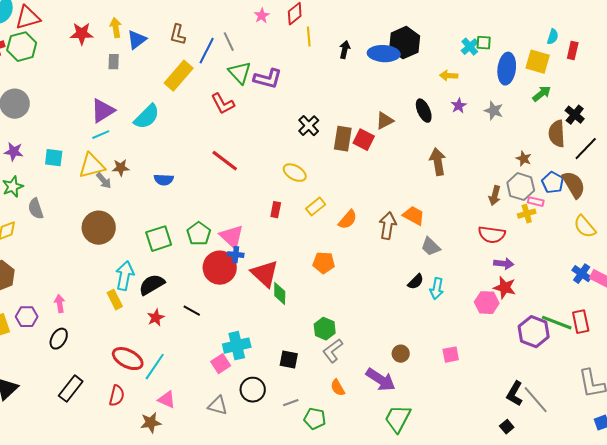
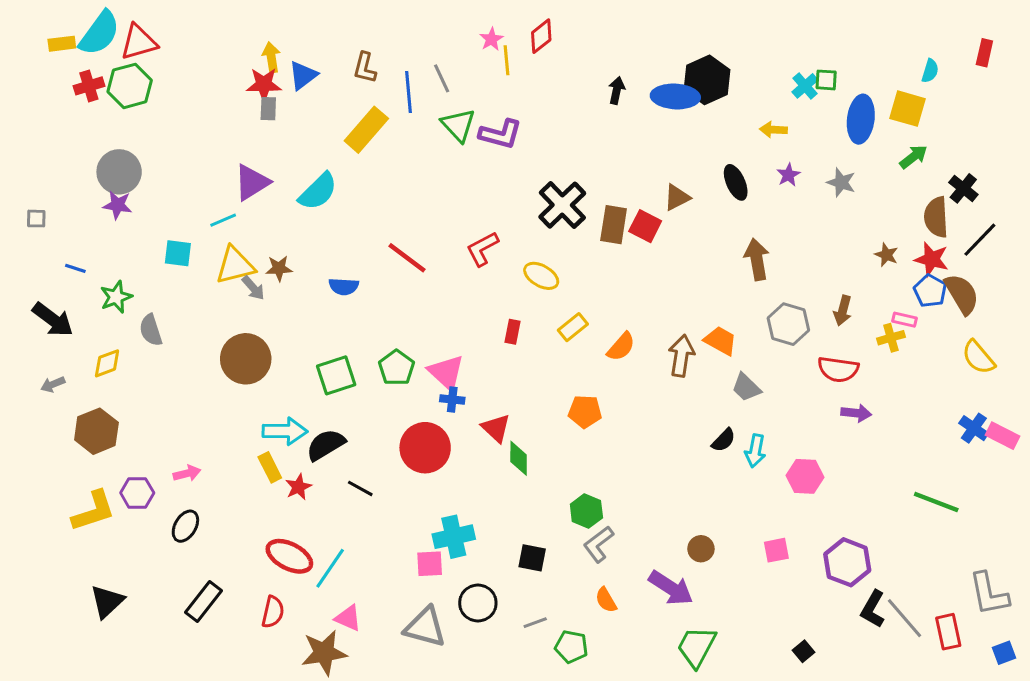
red star: (82, 34) -> (264, 84), moved
yellow line: (309, 37) -> (507, 60), moved
blue line: (207, 51) -> (409, 92), turned -32
red rectangle: (573, 51) -> (984, 53), moved
red L-shape: (223, 104) -> (482, 249), moved, turned 90
black cross: (309, 126) -> (562, 205), size x1.5
cyan line: (101, 135) -> (223, 220), moved
purple star: (14, 152) -> (118, 205), moved
red line: (225, 161) -> (407, 258), moved
gray hexagon: (521, 187) -> (788, 324), moved
red circle: (220, 268) -> (425, 448), moved
red triangle: (265, 274) -> (496, 428), size x0.7
cyan arrow: (125, 276) -> (285, 431), turned 80
red star: (505, 288) -> (932, 259), moved
pink hexagon: (487, 303) -> (805, 476), moved
pink arrow: (60, 304) -> (187, 473), turned 84
black line: (192, 311) -> (360, 488), moved
red star: (156, 318) -> (298, 487), moved
red rectangle: (581, 322) -> (948, 632), moved
purple hexagon: (534, 332) -> (847, 562), moved
pink square: (221, 364) -> (430, 564), turned 30
gray triangle: (218, 406) -> (425, 627), size x1.4
brown star: (151, 423) -> (324, 653), size x1.4
black square: (507, 427) -> (803, 651), moved

